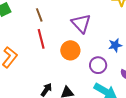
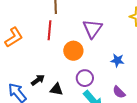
purple circle: (98, 65) -> (85, 78), moved

